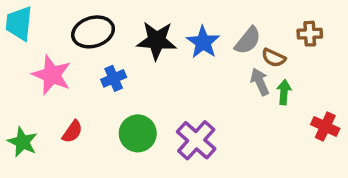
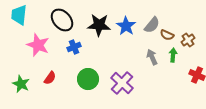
black ellipse: (93, 32) -> (62, 20), turned 65
brown cross: (310, 34) -> (188, 40), moved, turned -32
gray arrow: (260, 82) -> (152, 57), moved

